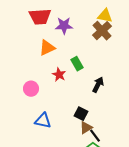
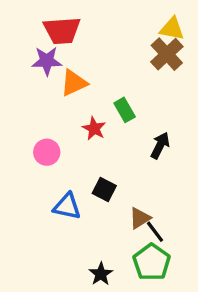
purple star: (64, 26) -> (47, 61), moved
black square: (81, 114) -> (104, 189), moved

